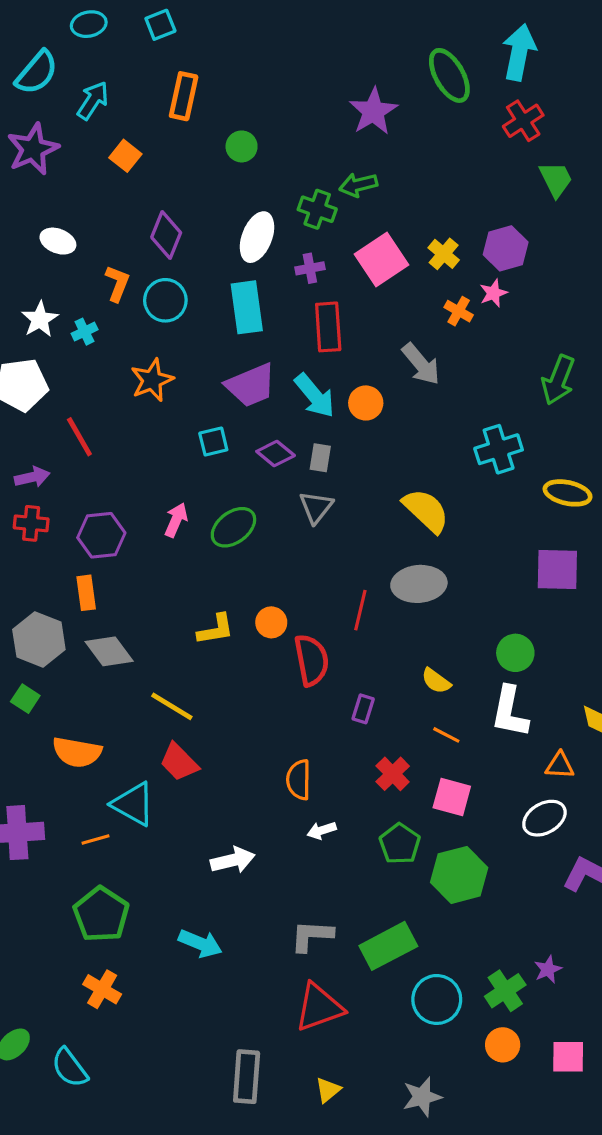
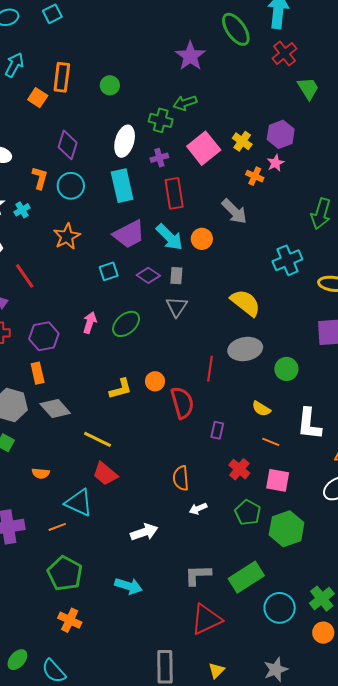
orange rectangle: (184, 96) -> (62, 77), moved
green circle: (515, 653) -> (286, 369), moved
orange semicircle: (77, 752) -> (41, 473), size x0.6

